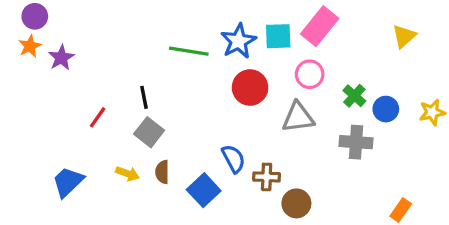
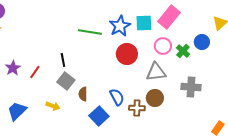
purple star: (61, 58) -> (13, 68), moved
green cross: (354, 96) -> (183, 51), moved
blue circle: (386, 109) -> (202, 42), moved
brown semicircle: (162, 172) -> (83, 94), moved
brown circle: (296, 203) -> (155, 98), moved

